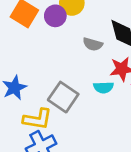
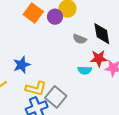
gray square: (63, 97) -> (56, 97), moved

